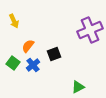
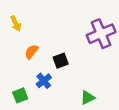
green square: (13, 63) -> (20, 95), moved, turned 32
blue cross: (33, 65) -> (44, 81), moved

